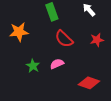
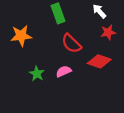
red star: (97, 40) -> (108, 32), moved
red diamond: (89, 83) -> (99, 61), moved

